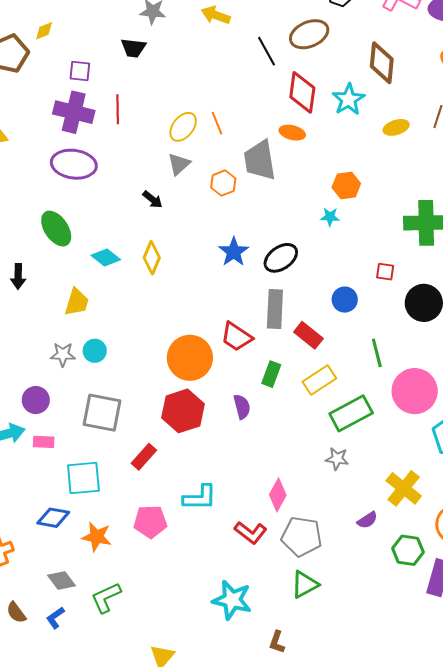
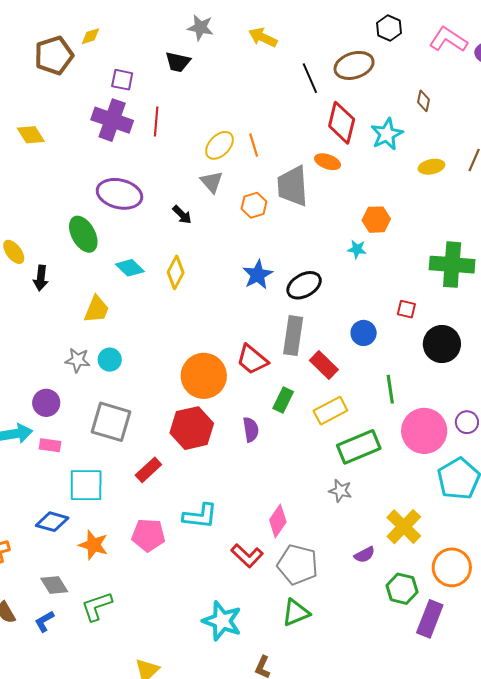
brown diamond: (382, 63) -> (424, 101), size x0.5
purple ellipse: (74, 164) -> (119, 194), moved
gray triangle: (179, 164) -> (212, 182), turned -35

